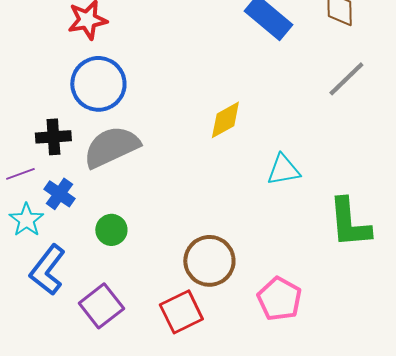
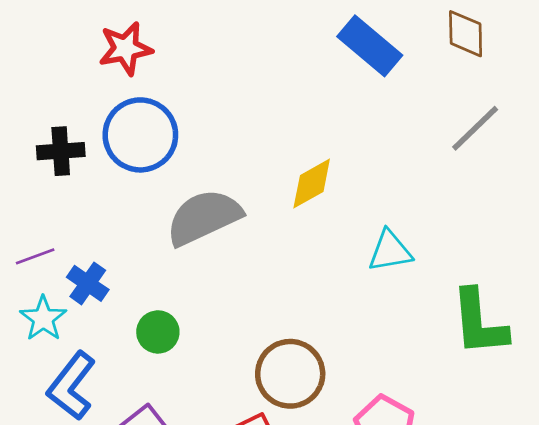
black cross: (53, 137) -> (61, 151), moved
gray semicircle: (111, 147) -> (204, 217), moved

